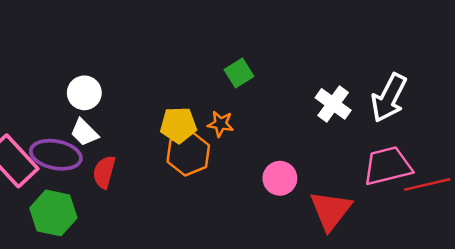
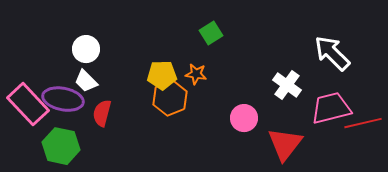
white arrow: (389, 98) -> (332, 53), turned 108
white cross: (333, 104) -> (287, 85), moved

